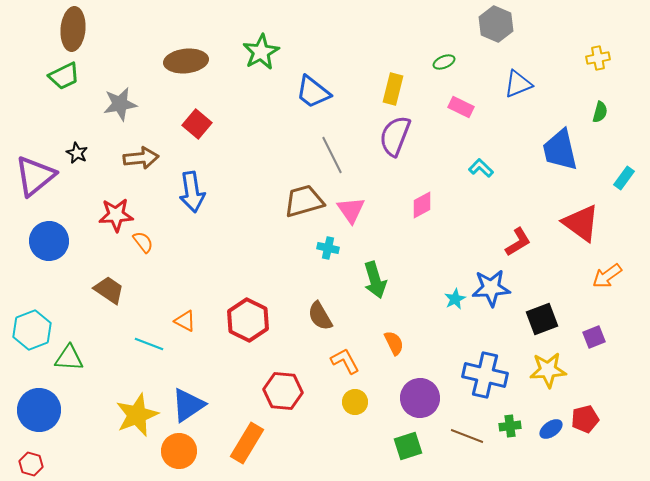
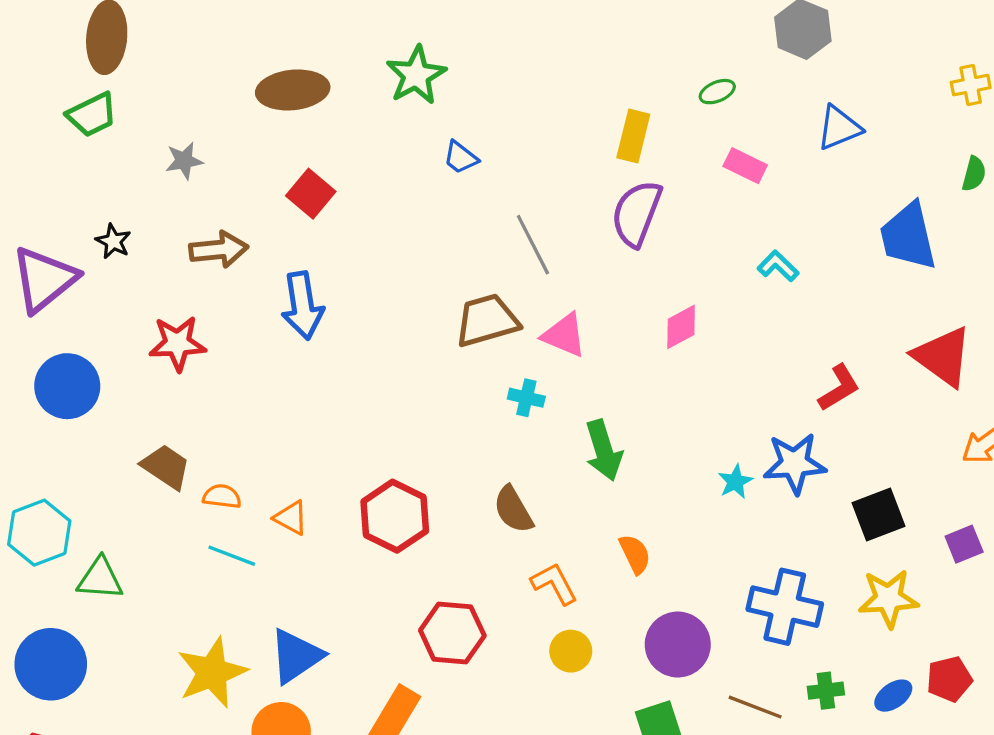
blue trapezoid: (313, 92) -> (461, 157), moved, size x0.6
gray star: (120, 104) -> (184, 161), size x0.7
pink triangle: (351, 210) -> (564, 335), turned -32
orange semicircle: (143, 242) -> (222, 496), moved, turned -45

